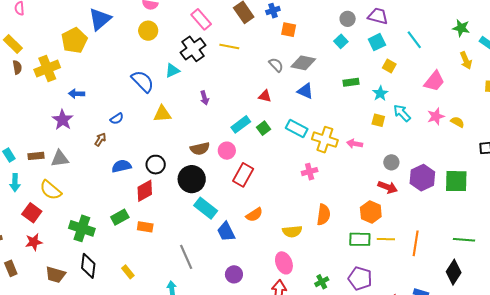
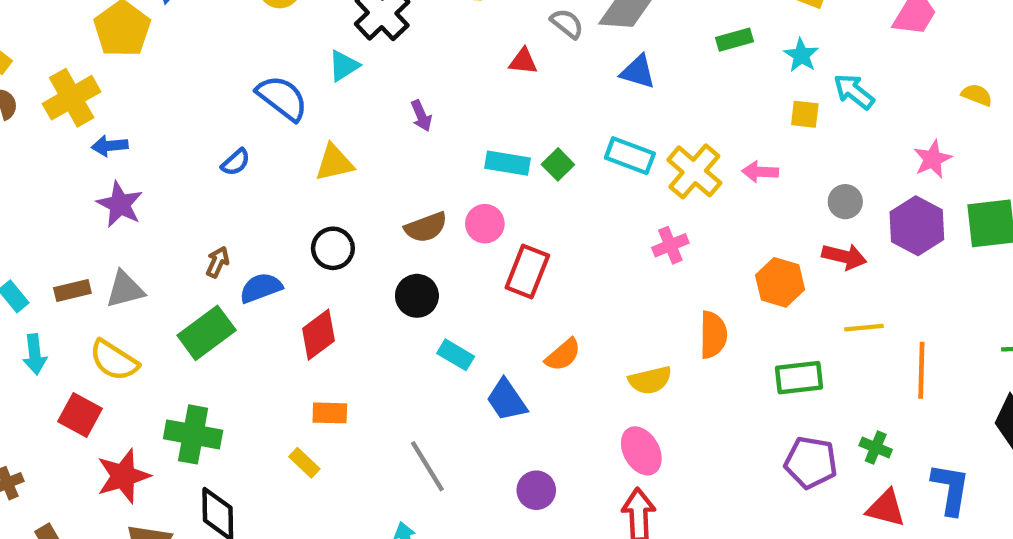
blue arrow: (76, 94) -> (110, 146), moved
red triangle: (265, 96) -> (523, 61), moved
pink star: (436, 116) -> (933, 159), moved
blue semicircle: (117, 119) -> (236, 162), moved
cyan rectangle: (241, 124) -> (507, 163), turned 54
brown arrow: (100, 139) -> (218, 262), moved
yellow cross: (325, 140) -> (694, 171), turned 30
black circle: (156, 165) -> (333, 248), moved
black circle: (192, 179) -> (417, 296), size x0.7
cyan rectangle: (206, 208) -> (456, 355), size x0.7
orange hexagon: (371, 212) -> (780, 282), moved
green rectangle: (120, 217) -> (207, 333), moved, size x1.4
yellow line: (386, 239) -> (864, 328), moved
red star: (34, 242) -> (123, 476), moved, size x1.4
yellow rectangle: (128, 272) -> (304, 463), moved
green cross: (322, 282) -> (876, 448), moved, turned -32

